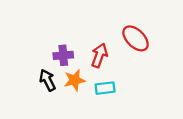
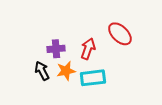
cyan rectangle: (105, 88) -> (93, 78), size x1.4

